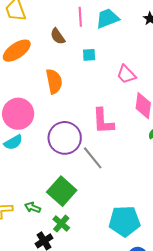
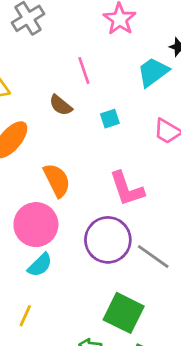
cyan trapezoid: (107, 18) -> (153, 72), moved
orange semicircle: (54, 81) -> (57, 180), moved
pink L-shape: (103, 121) -> (127, 189), moved

